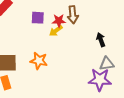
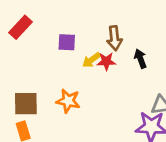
red star: (59, 21) -> (106, 61), moved
black arrow: (101, 40) -> (140, 59), moved

